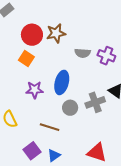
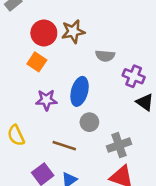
purple cross: (106, 56) -> (134, 76), moved
gray cross: (95, 102) -> (119, 145), moved

